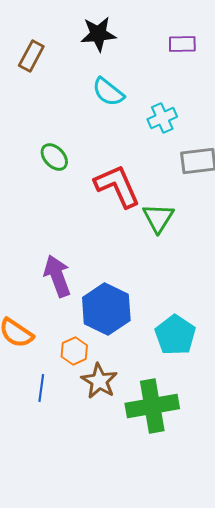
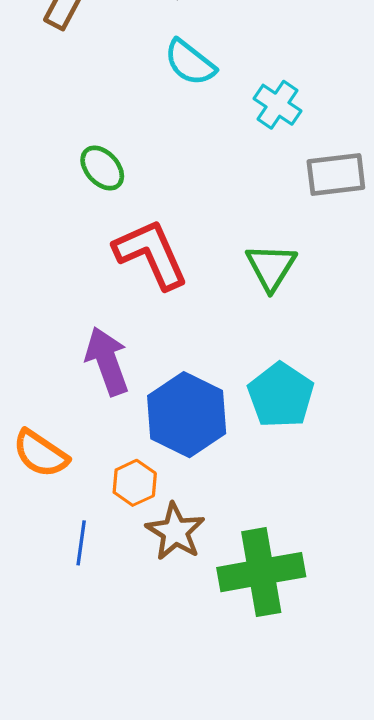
cyan cross: (162, 118) -> (278, 105), turned -32
red L-shape: (117, 186) -> (151, 254), moved
cyan pentagon: (175, 335) -> (281, 395), moved

